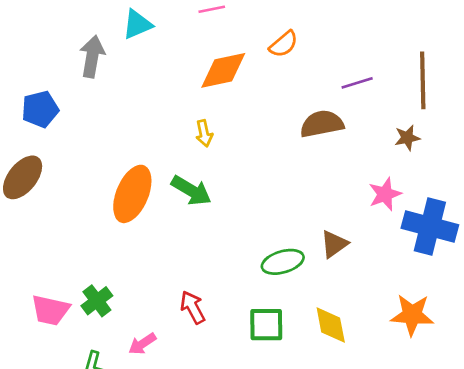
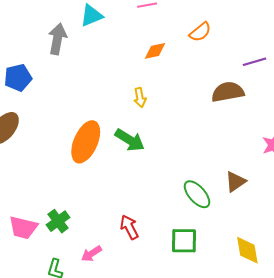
orange diamond: (223, 70) -> (155, 51), size x0.6
green ellipse: (283, 262) -> (197, 194), turned 64
yellow diamond: (331, 325) -> (247, 250), moved

